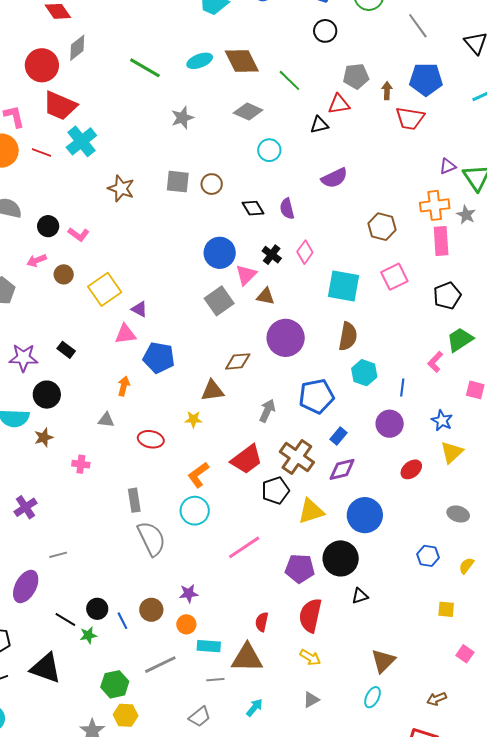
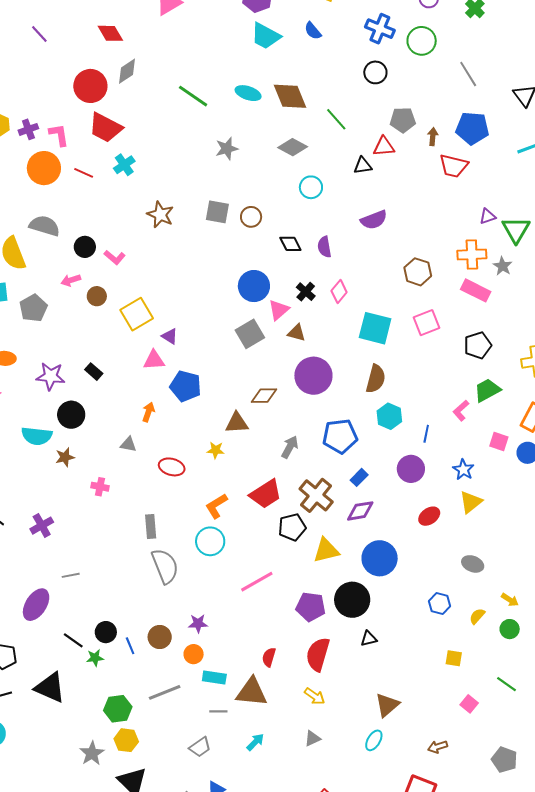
cyan ellipse: (200, 61) -> (248, 93), turned 35
cyan cross: (81, 141) -> (124, 165), size x0.7
pink rectangle: (441, 241) -> (476, 290), turned -64

